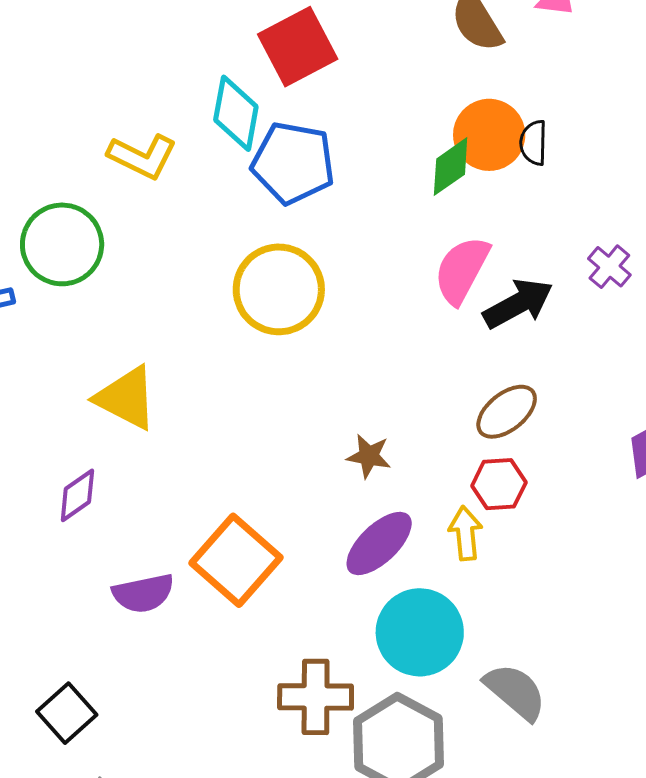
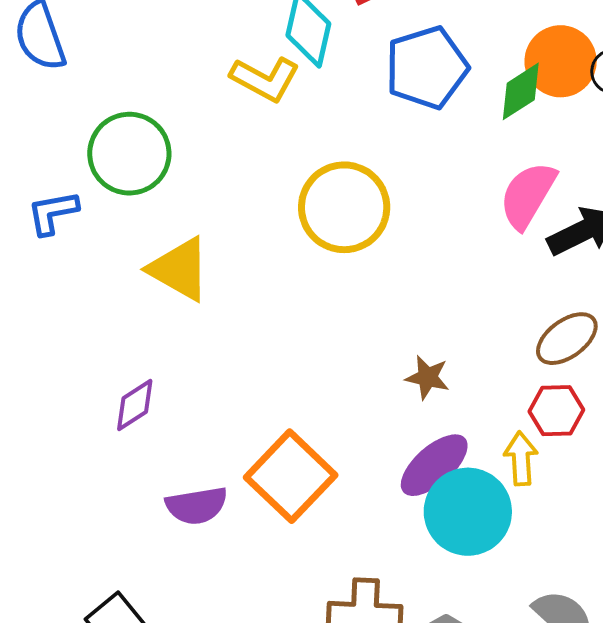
yellow L-shape: (142, 156) -> (265, 79), moved
blue pentagon: (293, 163) -> (427, 68), moved, turned -30
yellow triangle: (126, 398) -> (179, 269), moved
cyan circle: (420, 632) -> (468, 512), moved

